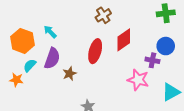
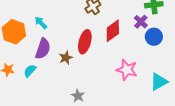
purple cross: (152, 60) -> (141, 22), moved, turned 32
cyan semicircle: (30, 65) -> (30, 71), moved
brown star: (70, 74) -> (66, 58), moved

